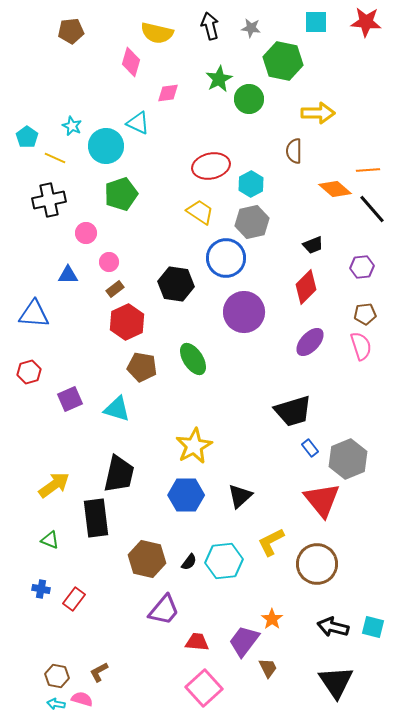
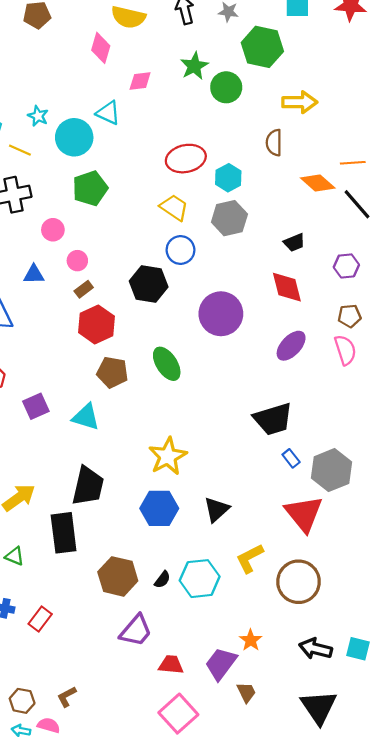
blue circle: (226, 258) -> (180, 250), moved, size x0.7
red diamond: (306, 287) -> (287, 287), turned -60

